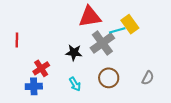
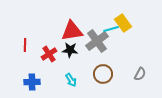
red triangle: (90, 17) -> (72, 31), moved
red line: (17, 40) -> (25, 45), moved
red cross: (41, 68) -> (49, 54), moved

